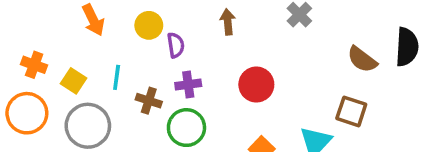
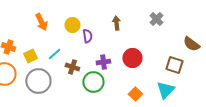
cyan line: (117, 77) -> (54, 54), turned 40
yellow square: (74, 81) -> (30, 56), turned 32
purple cross: (188, 85) -> (103, 62), moved
brown square: (351, 111) -> (174, 65), moved

